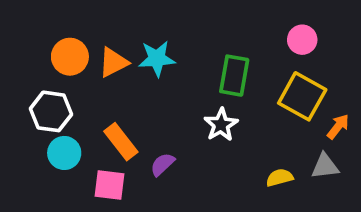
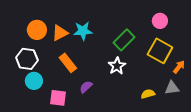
green rectangle: (234, 76) -> (124, 40), turned 35
orange rectangle: (121, 142) -> (68, 63), moved

